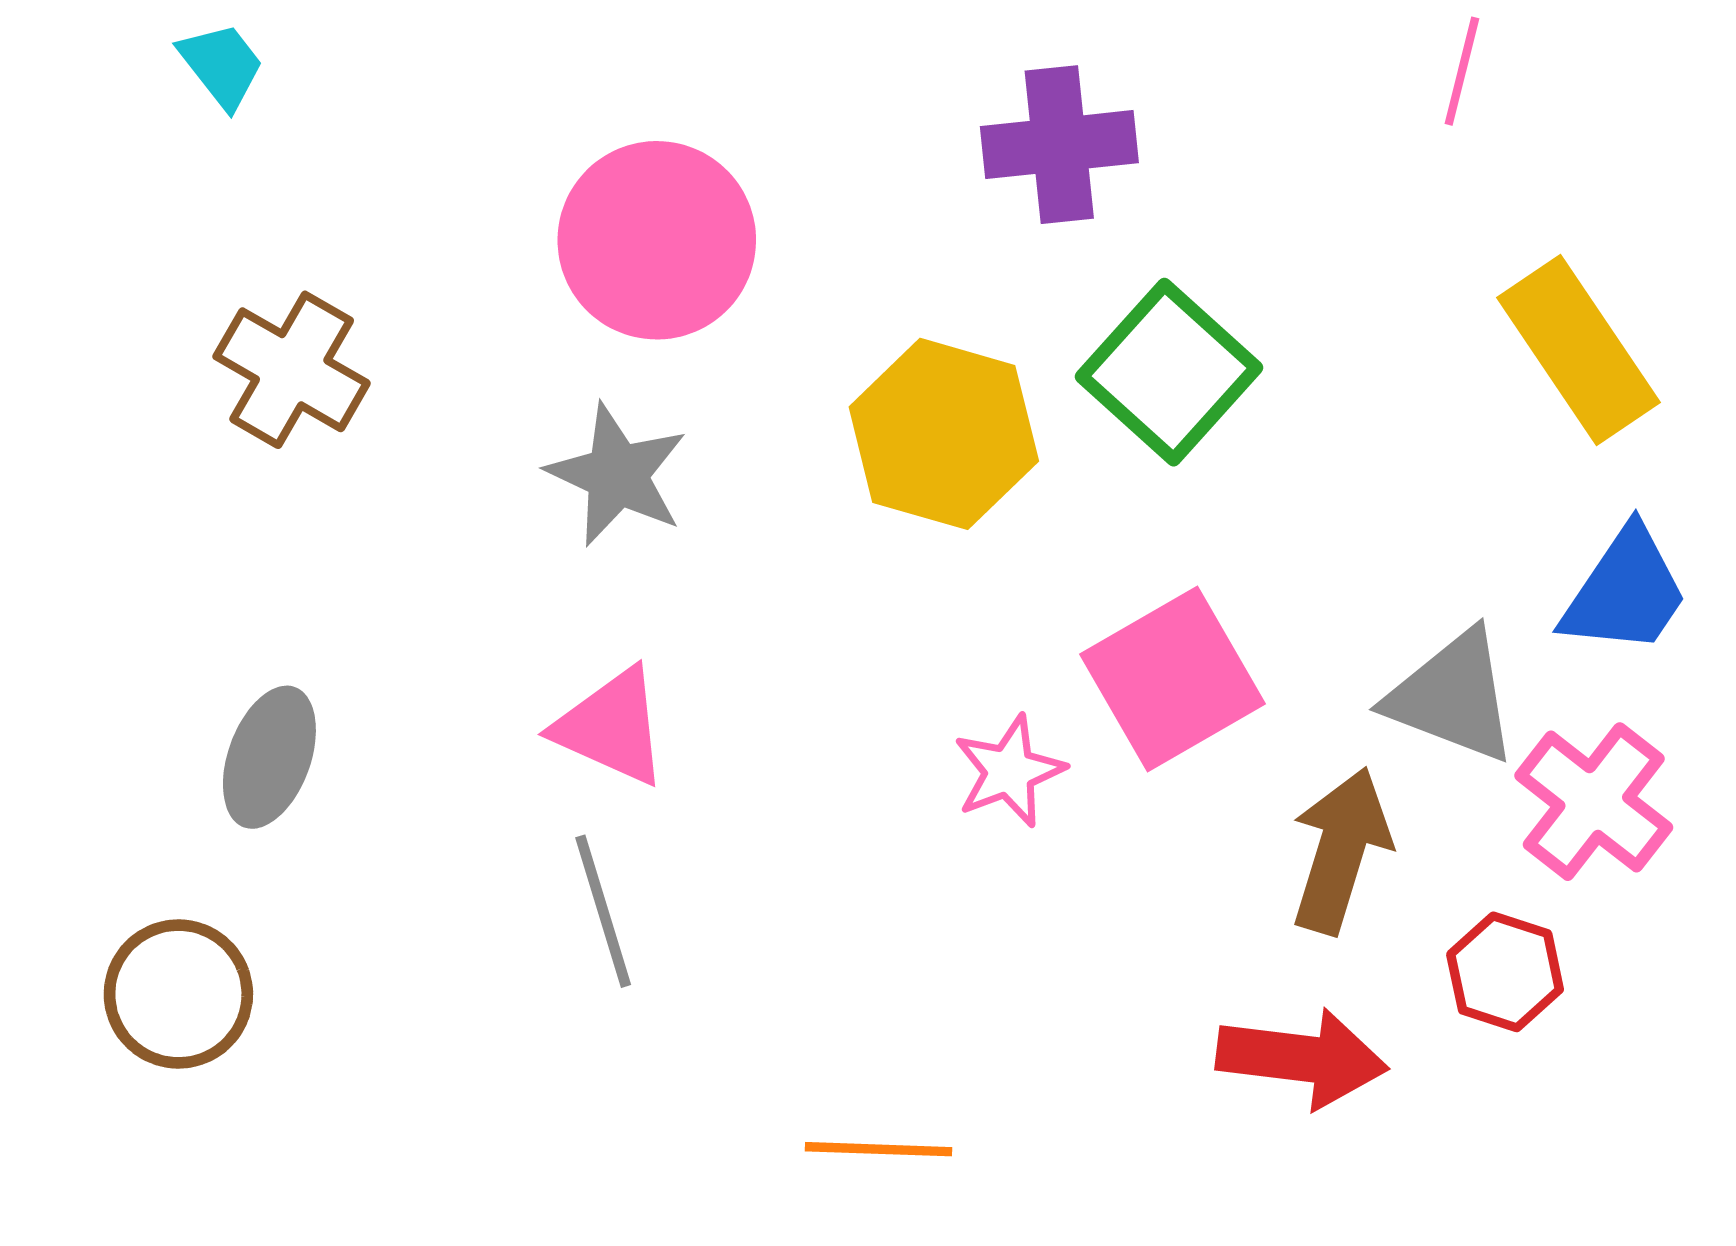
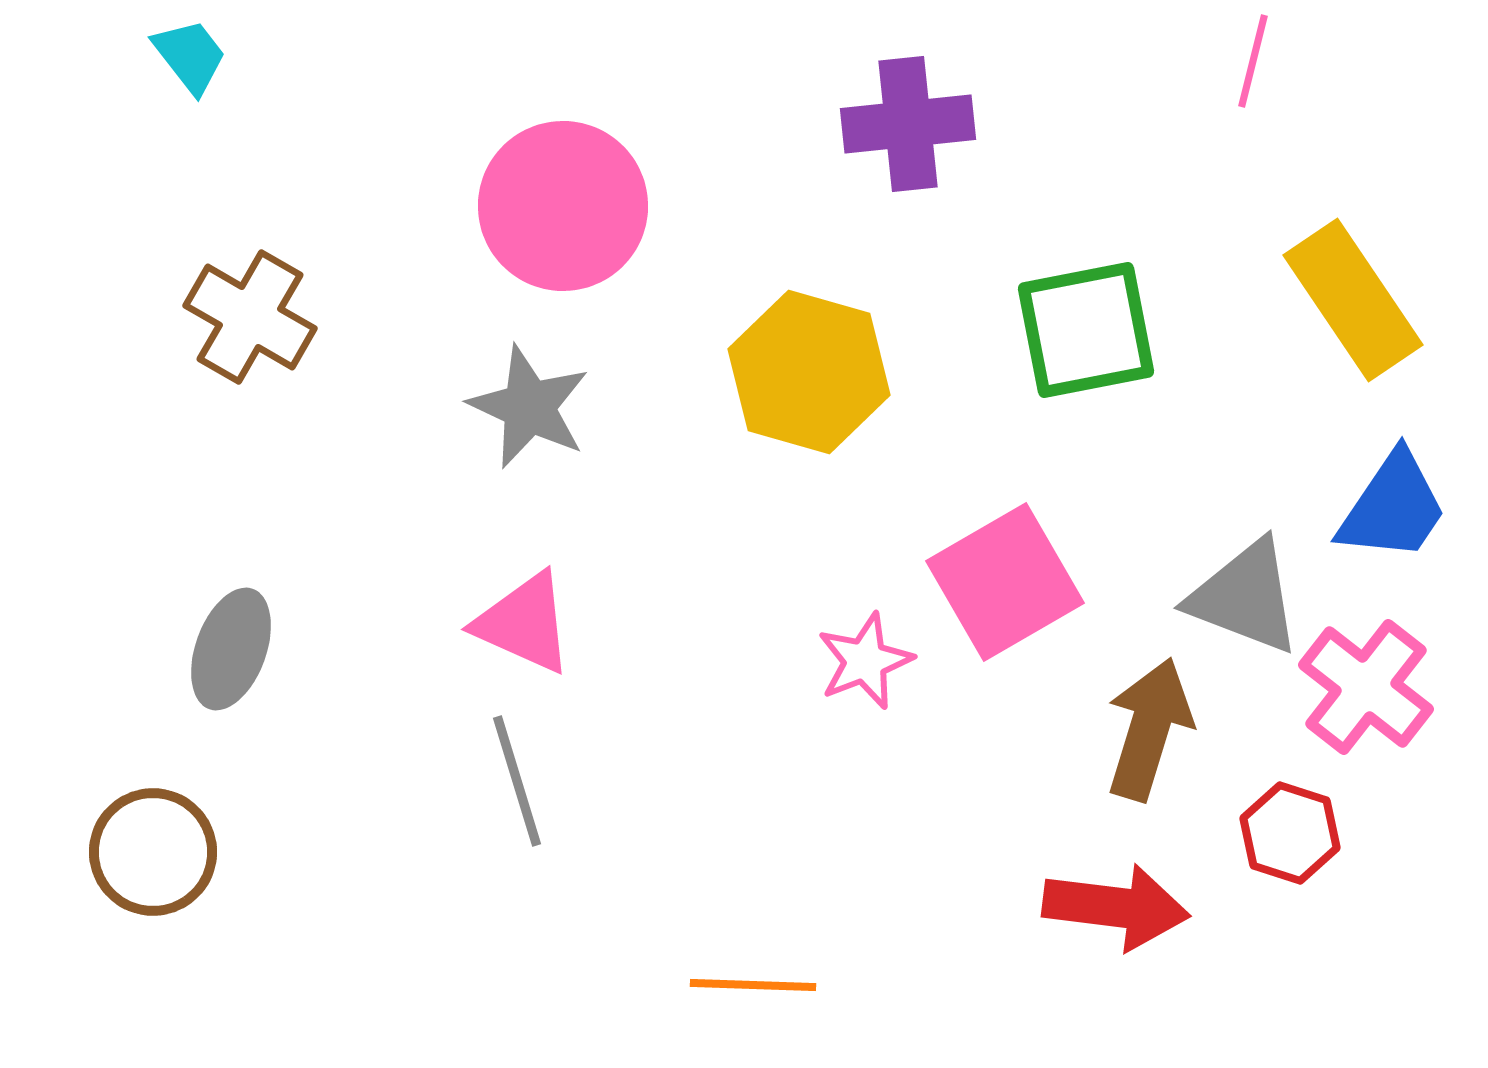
green square: (1169, 372) -> (1086, 330), moved, turned 37

